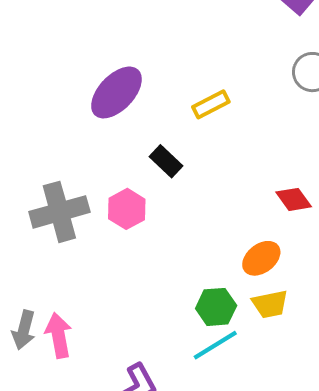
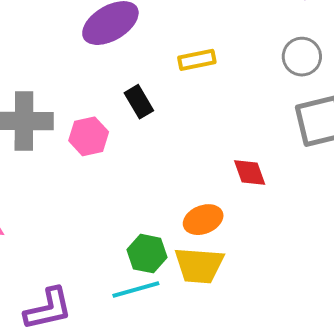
yellow trapezoid: (270, 304) -> (199, 265), size x1.4

